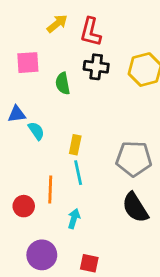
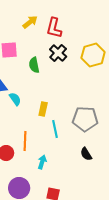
black cross: (96, 67) -> (58, 53), turned 36
cyan line: (78, 173) -> (55, 129), moved
black semicircle: (135, 208) -> (86, 154), size x0.6

